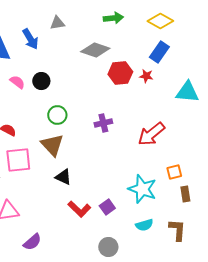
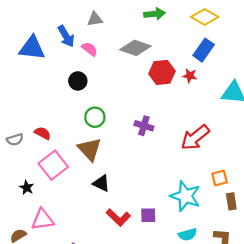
pink semicircle: (17, 82) -> (90, 49), moved
purple cross: (103, 123) -> (144, 126), turned 30
pink square: (18, 160) -> (53, 165), turned -32
purple square: (107, 207) -> (148, 215), turned 35

